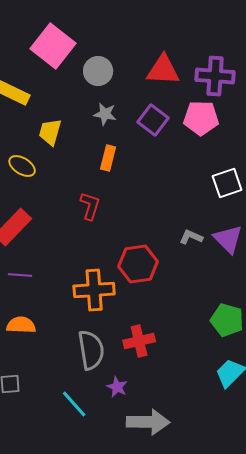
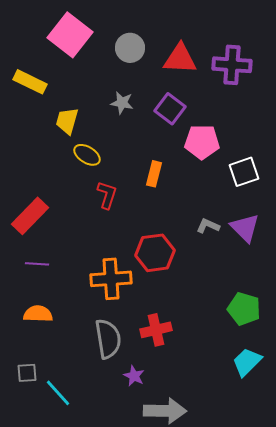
gray circle: (98, 71) -> (130, 48), moved
pink pentagon: (201, 118) -> (202, 142), moved
orange rectangle: (108, 158) -> (154, 174), moved
yellow ellipse: (22, 166) -> (87, 155), moved
cyan line: (74, 404) -> (58, 393), moved

